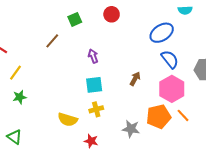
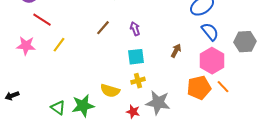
brown line: (52, 41) -> (103, 28), moved
green star: (20, 97) -> (83, 106), moved, size x1.6
gray star: (131, 129) -> (158, 103), moved, size x1.4

